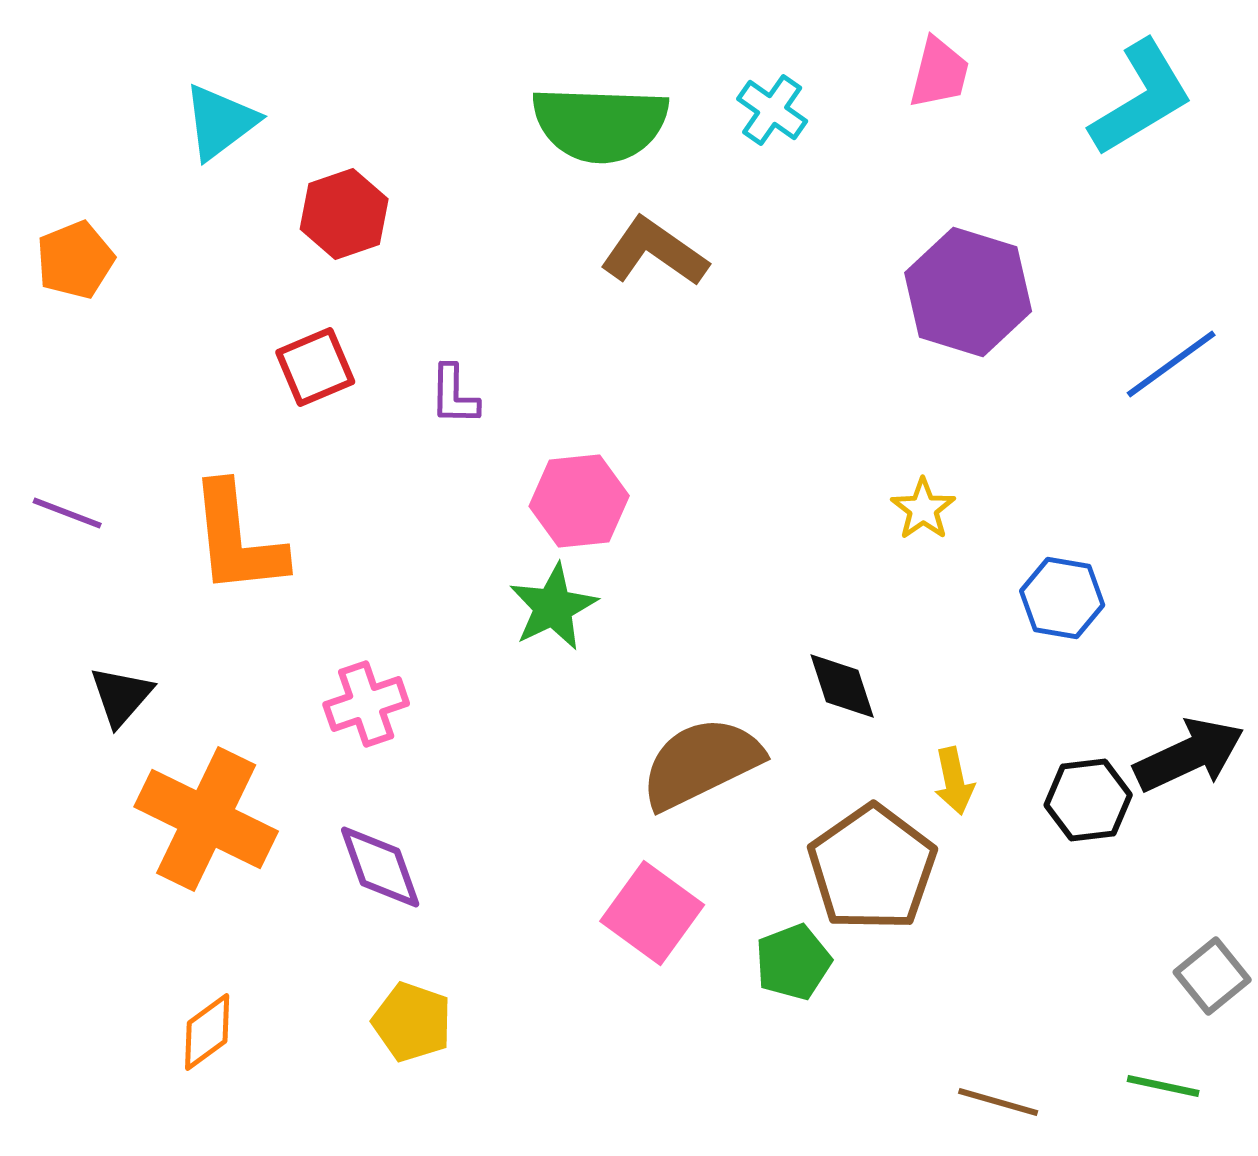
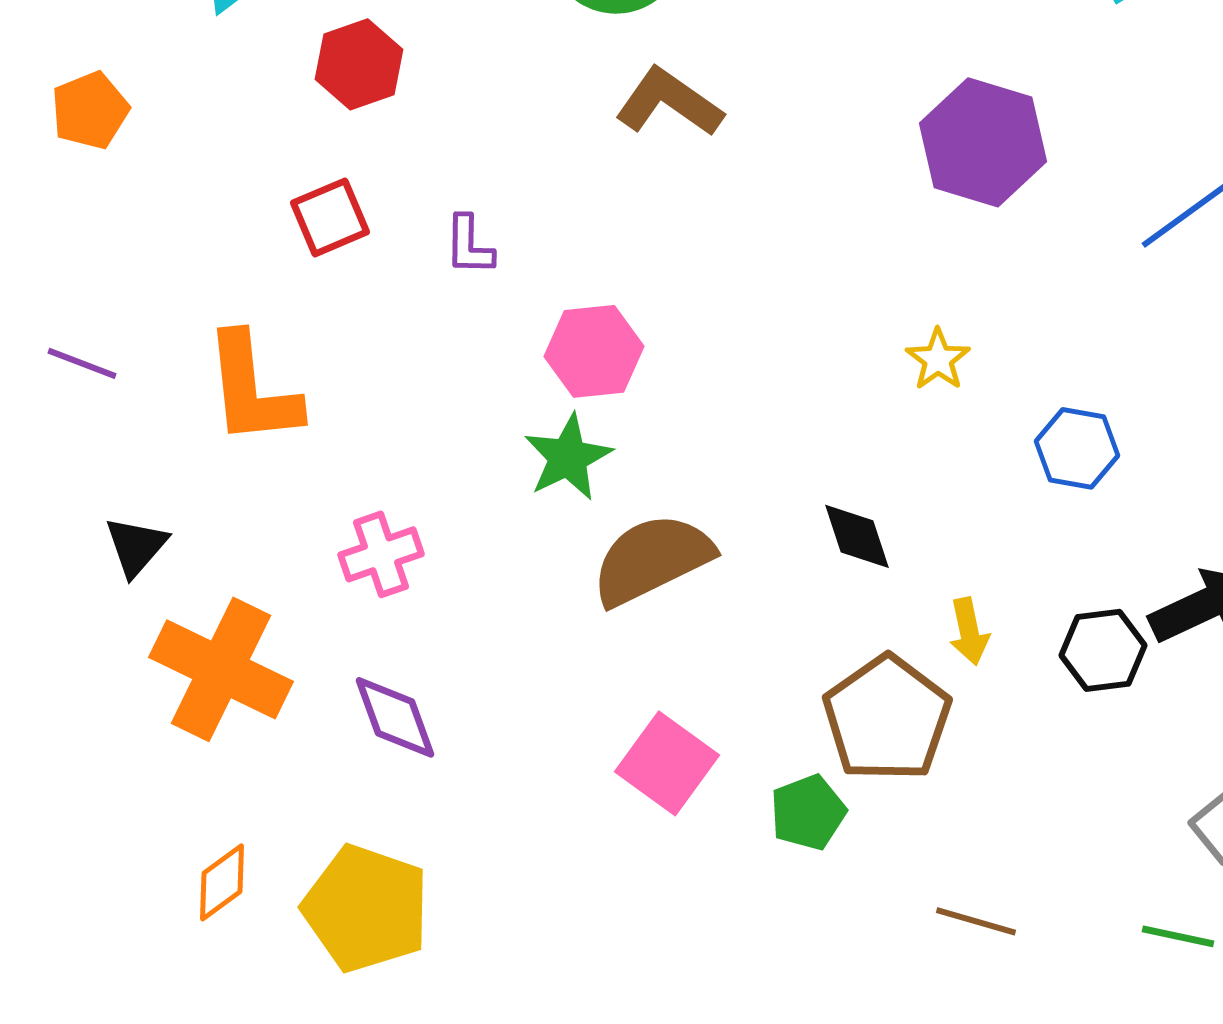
brown semicircle: (701, 763) -> (652, 559), moved
yellow pentagon: (412, 1022) -> (366, 908), moved, size x1.6
brown line: (998, 1102) -> (976, 921), moved

